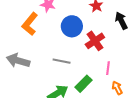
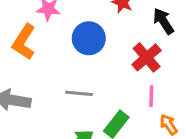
red cross: (95, 41) -> (147, 57), moved

